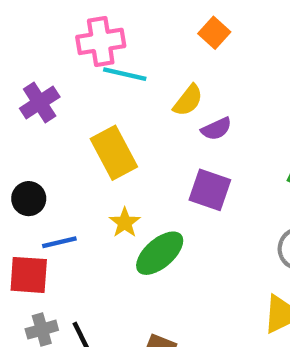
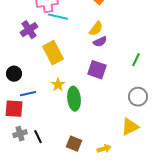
yellow semicircle: (188, 100) -> (96, 29), moved
purple cross: (40, 103) -> (29, 30), moved
green ellipse: (160, 253) -> (74, 99), turned -55

